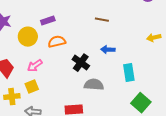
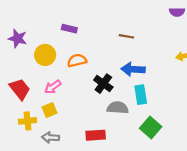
purple rectangle: (48, 21) -> (69, 29), moved, turned 32
blue arrow: (108, 50) -> (133, 69), size x1.5
cyan rectangle: (129, 73) -> (141, 95), moved
green square: (141, 103) -> (151, 128), moved

